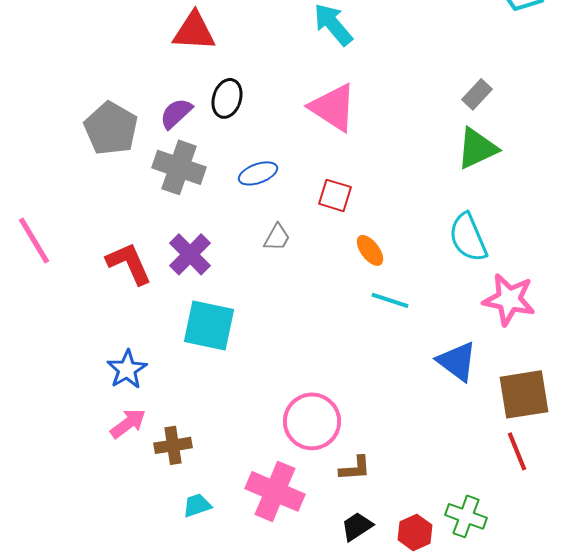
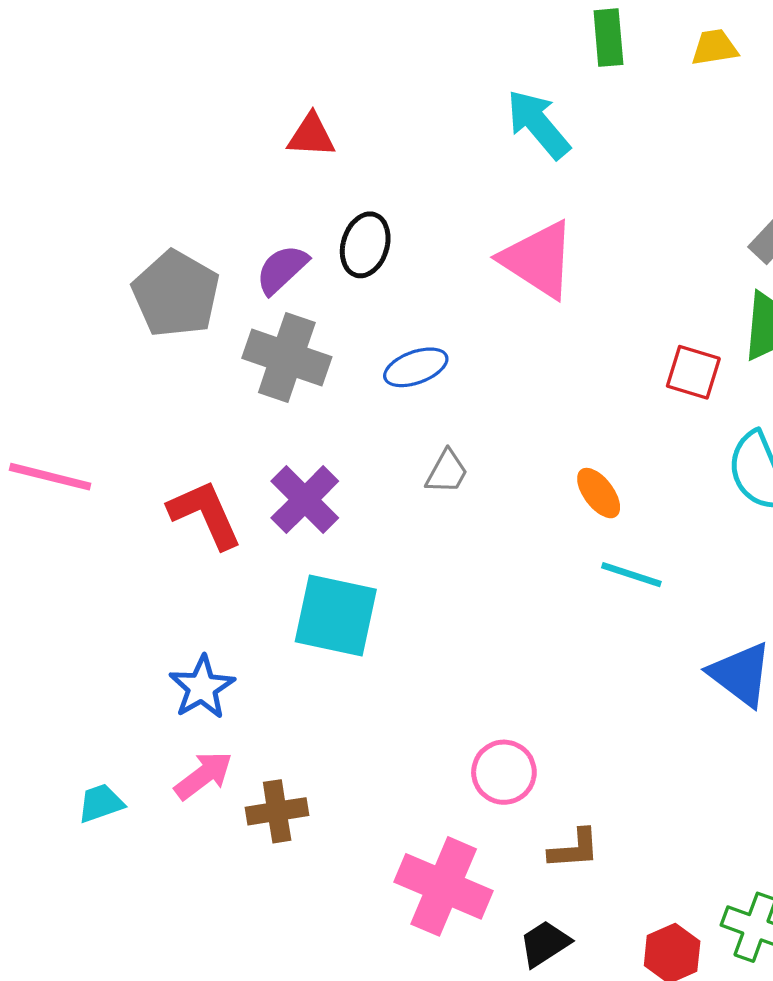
red triangle: (194, 31) -> (311, 135), size x0.7
red square: (335, 195) -> (693, 372), moved
pink line: (34, 240) -> (50, 477), turned -45
pink circle: (312, 421) -> (504, 772), size x0.7
cyan trapezoid: (197, 505) -> (101, 803), moved
black trapezoid: (357, 526) -> (545, 944), moved

